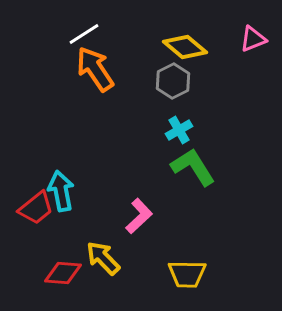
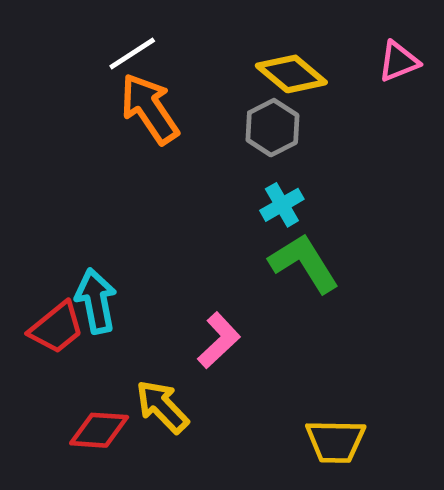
yellow trapezoid: (187, 274) -> (335, 441), moved

